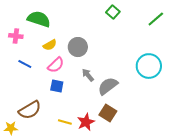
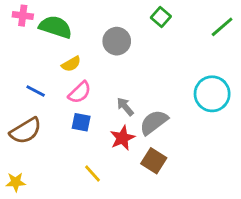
pink cross: (16, 36) -> (23, 16), moved
gray circle: (78, 47) -> (117, 41), moved
brown semicircle: (30, 110) -> (26, 131), moved
yellow line: (65, 122) -> (93, 174), turned 32
red star: (86, 122) -> (122, 138), moved

